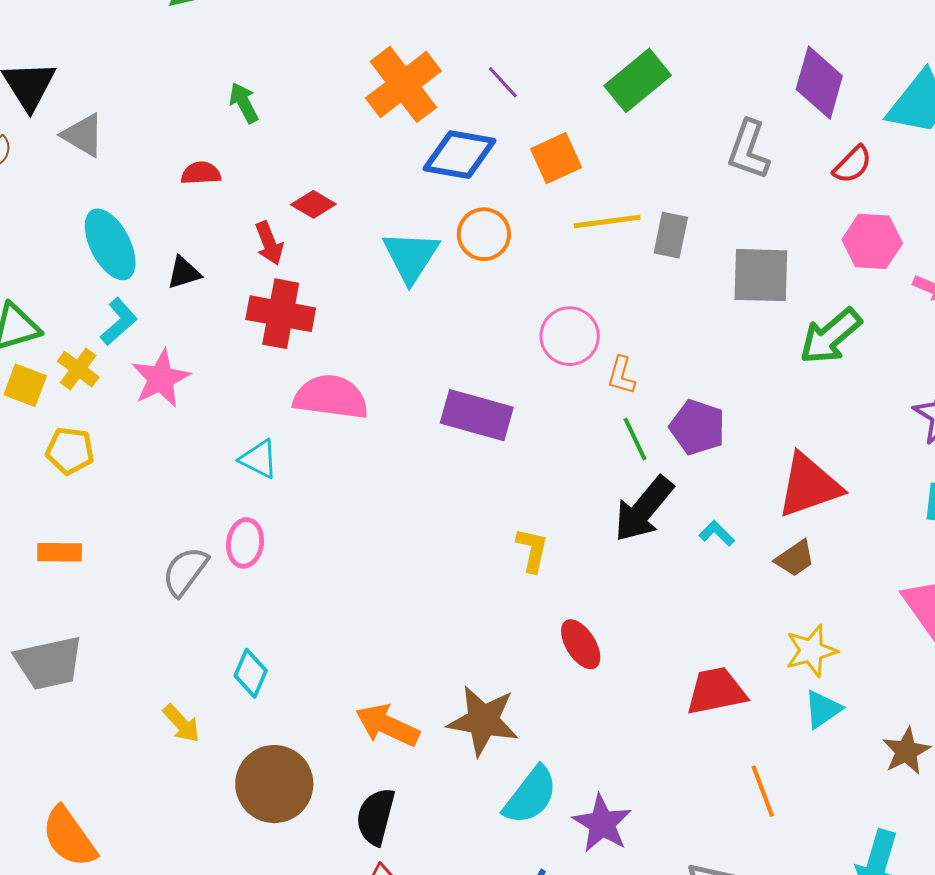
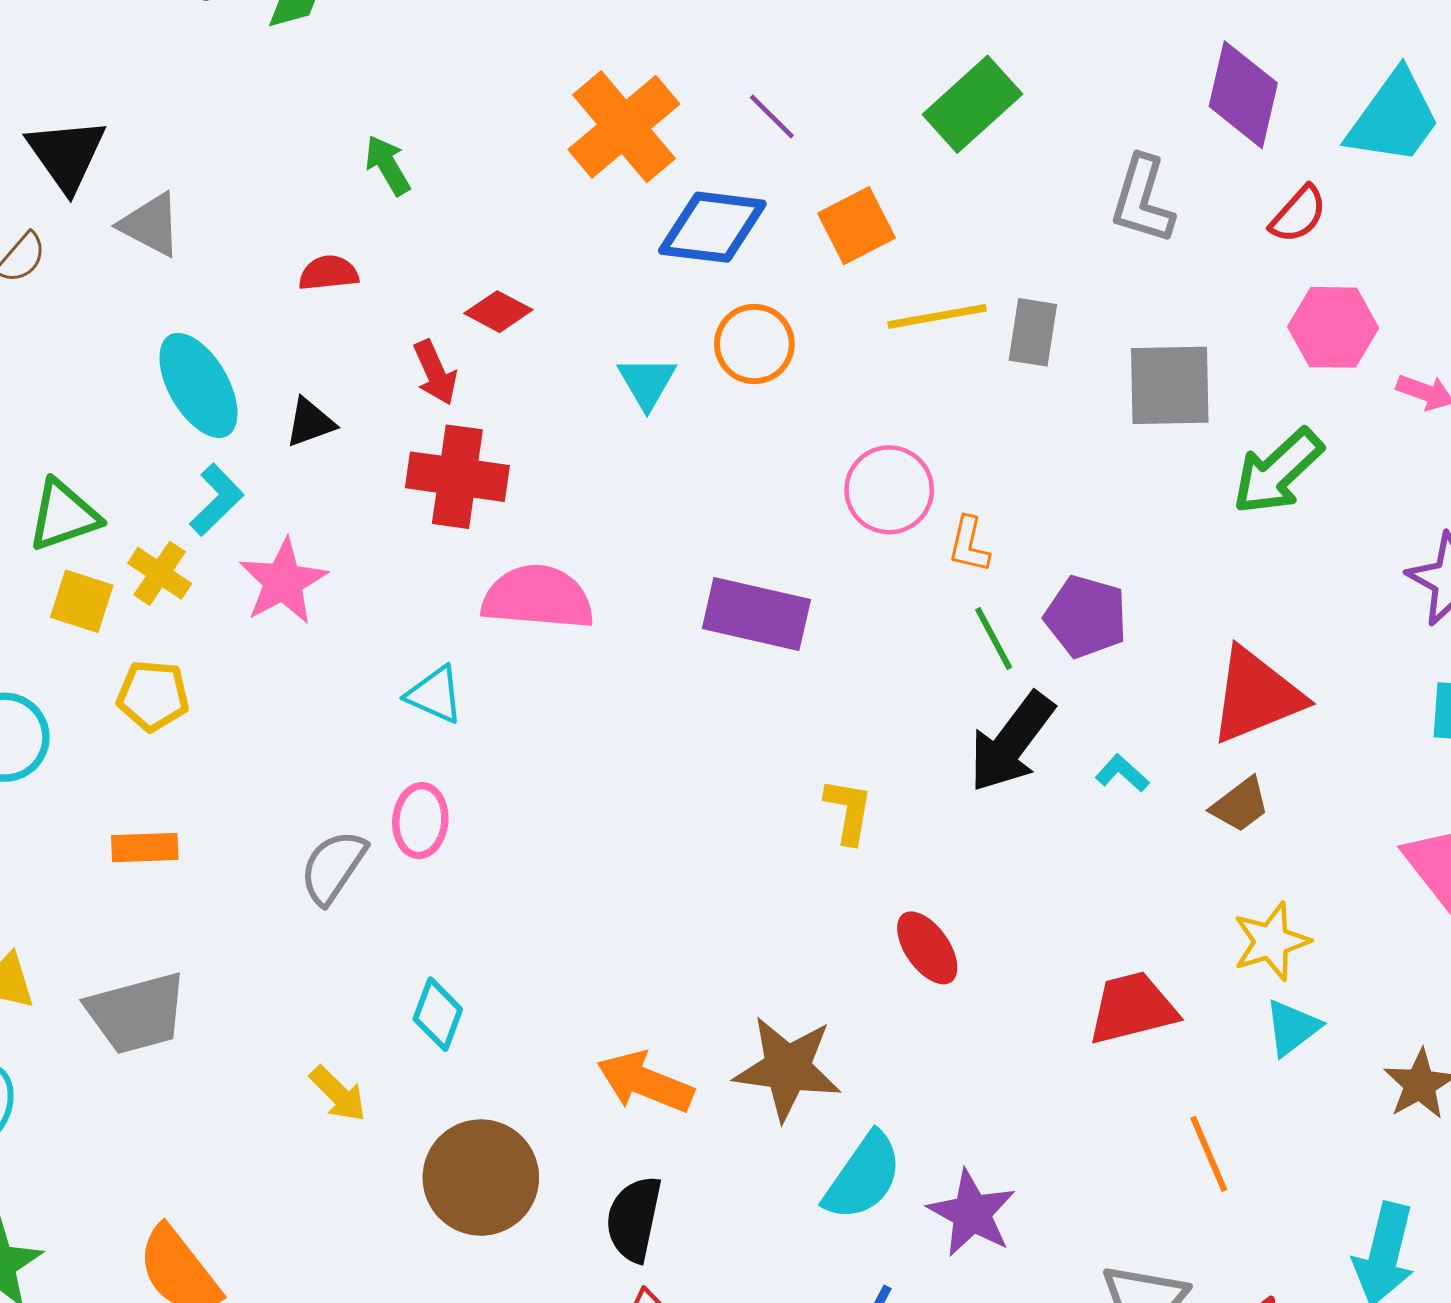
cyan triangle: (411, 256) -> (647, 382), size x0.7

